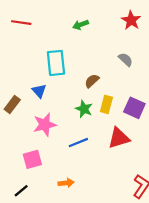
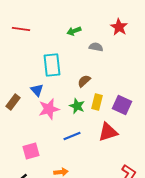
gray semicircle: (125, 60) -> (96, 47), moved, turned -32
pink star: (45, 125) -> (49, 109), moved

